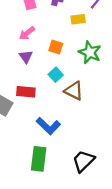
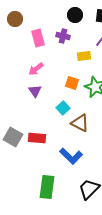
orange square: (56, 47) -> (72, 83), moved
red rectangle: (26, 92) -> (37, 138), moved
blue L-shape: (48, 126) -> (71, 156), moved

